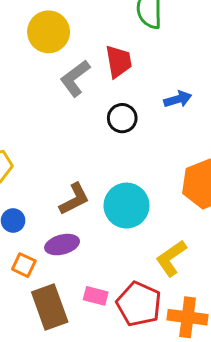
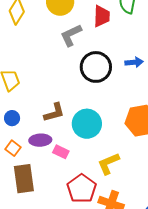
red trapezoid: (119, 61) -> (102, 16), moved
black circle: (122, 118) -> (96, 67), size x1.6
pink rectangle: (96, 296) -> (61, 152), moved

